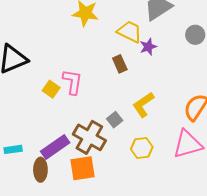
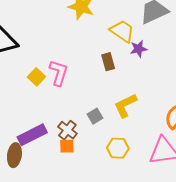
brown cross: (89, 137) -> (67, 130), size x0.6
orange square: (83, 168) -> (67, 146), moved, size x0.6

